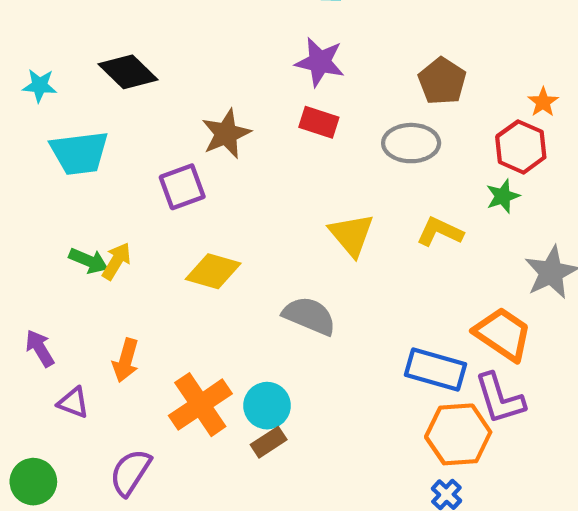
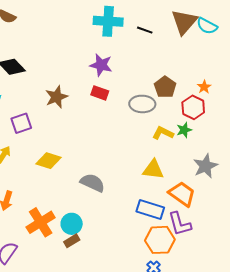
brown pentagon: (442, 81) -> (165, 87), moved
purple square: (182, 187) -> (21, 123), moved
yellow L-shape: (440, 232) -> (163, 133), moved
yellow triangle: (352, 235) -> (153, 170), moved, turned -45

